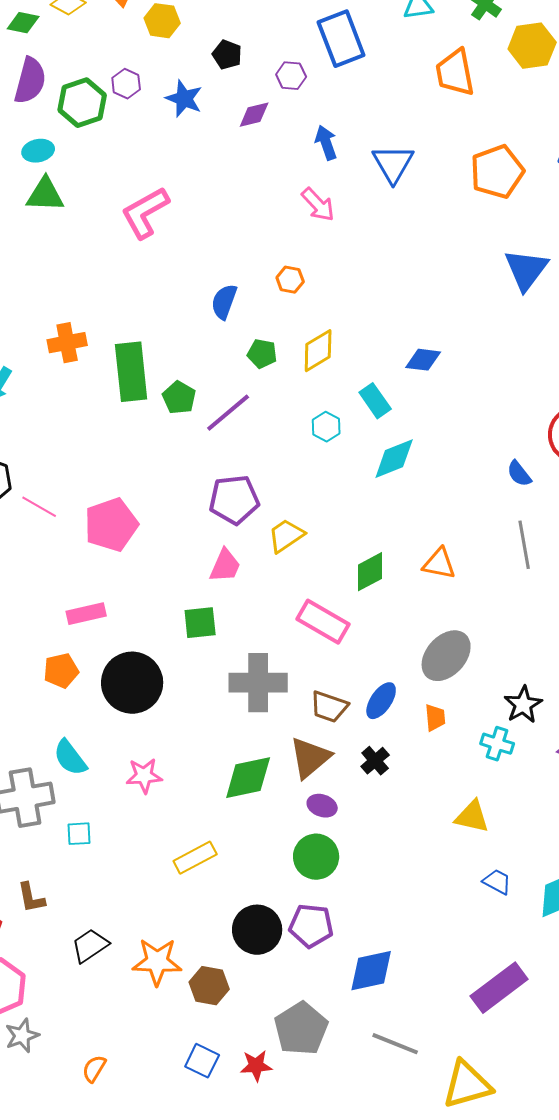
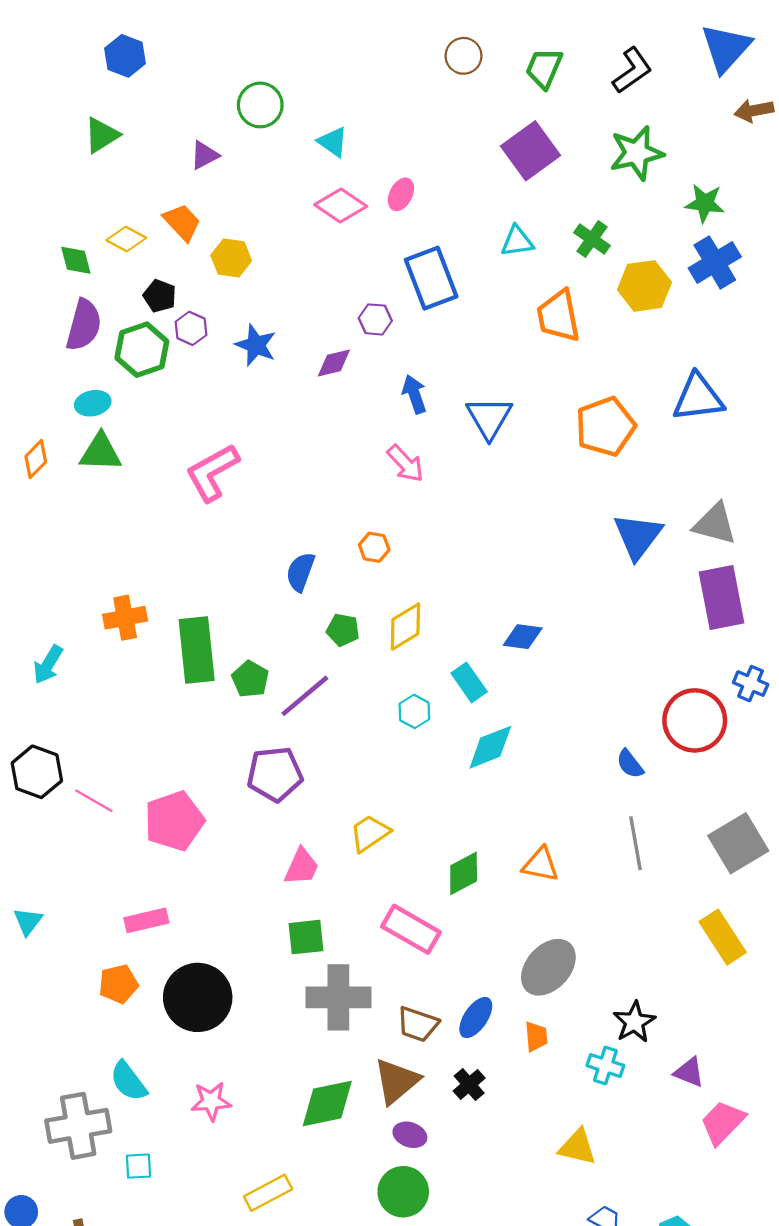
green diamond: (23, 23) -> (76, 260), turned 64
black pentagon: (227, 55) -> (160, 296), moved
purple pentagon: (234, 500) -> (275, 774), moved
green square: (200, 623) -> (306, 937), moved

